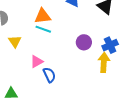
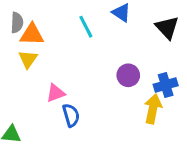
orange triangle: (43, 16) -> (32, 34), moved
cyan line: (43, 29) -> (86, 27), moved, turned 35

